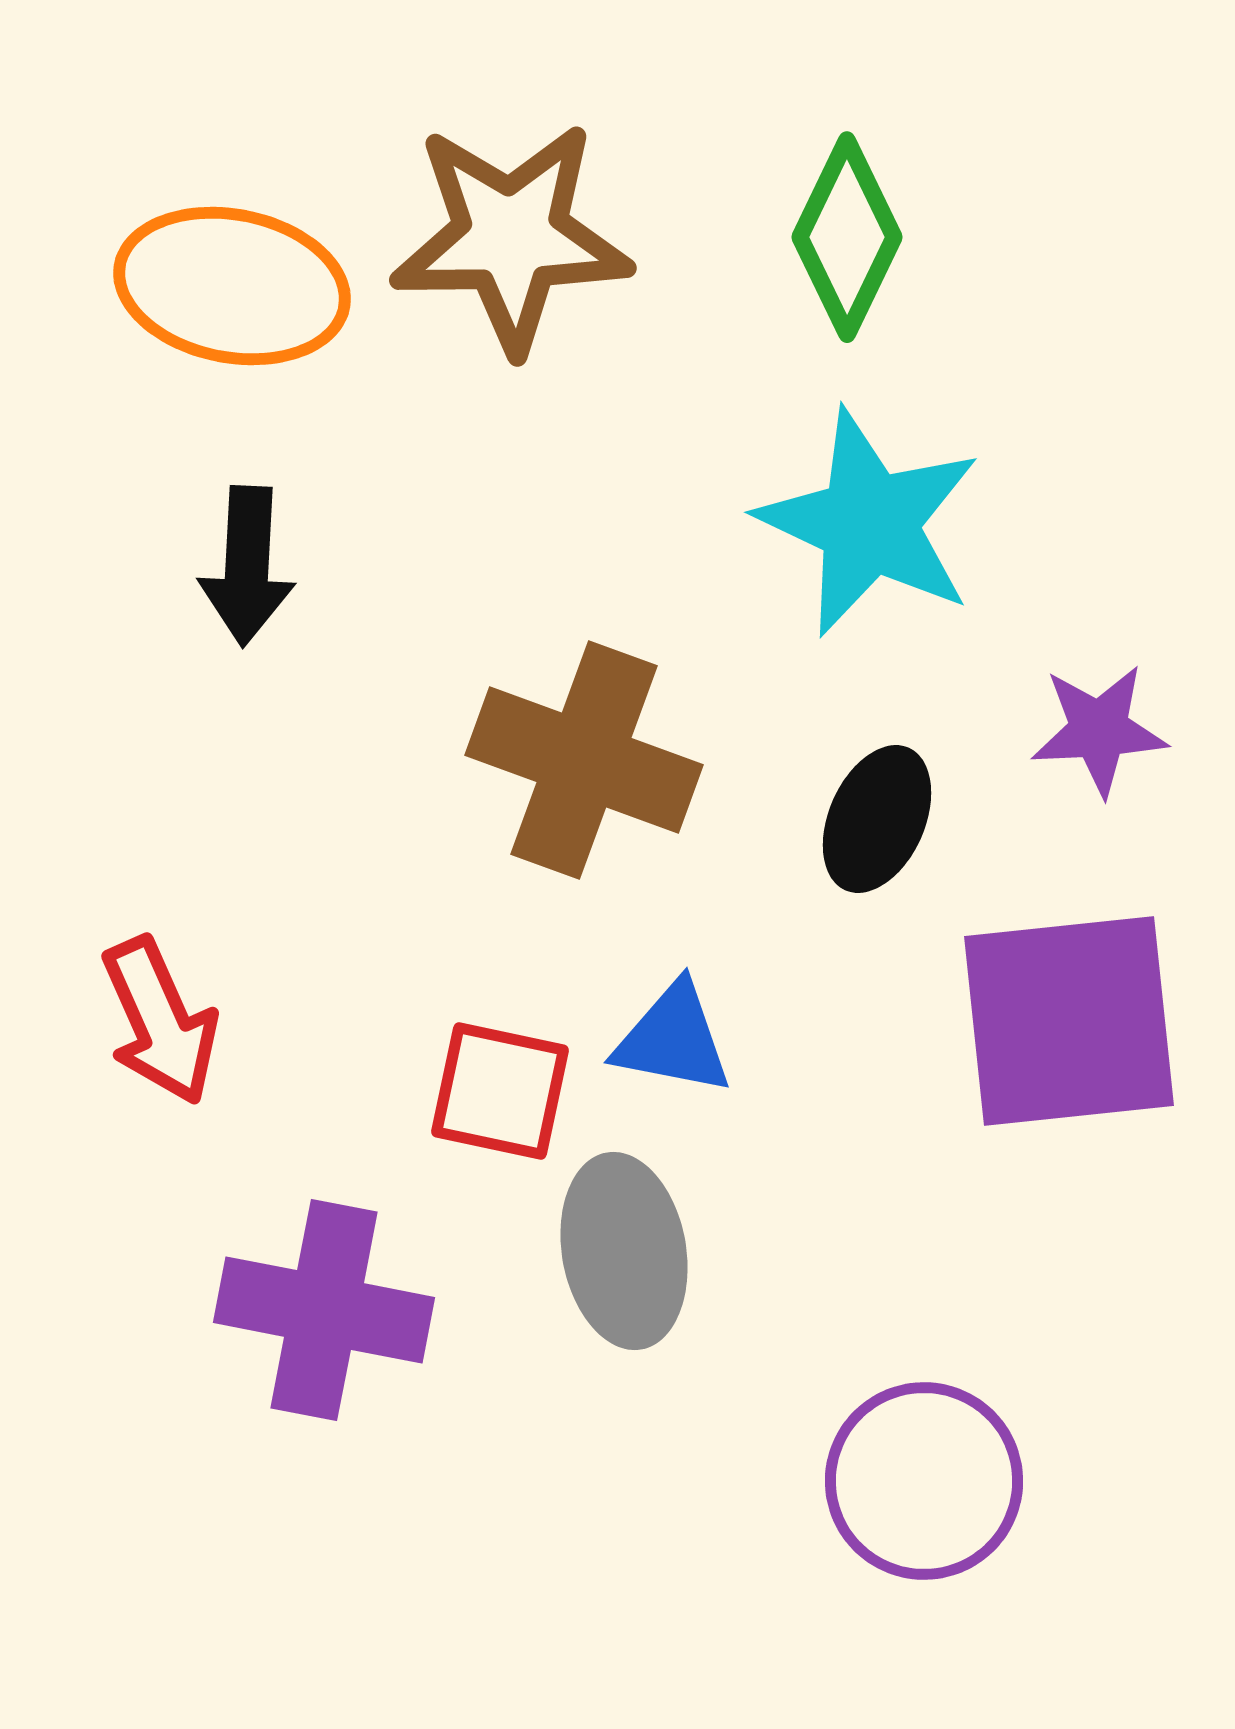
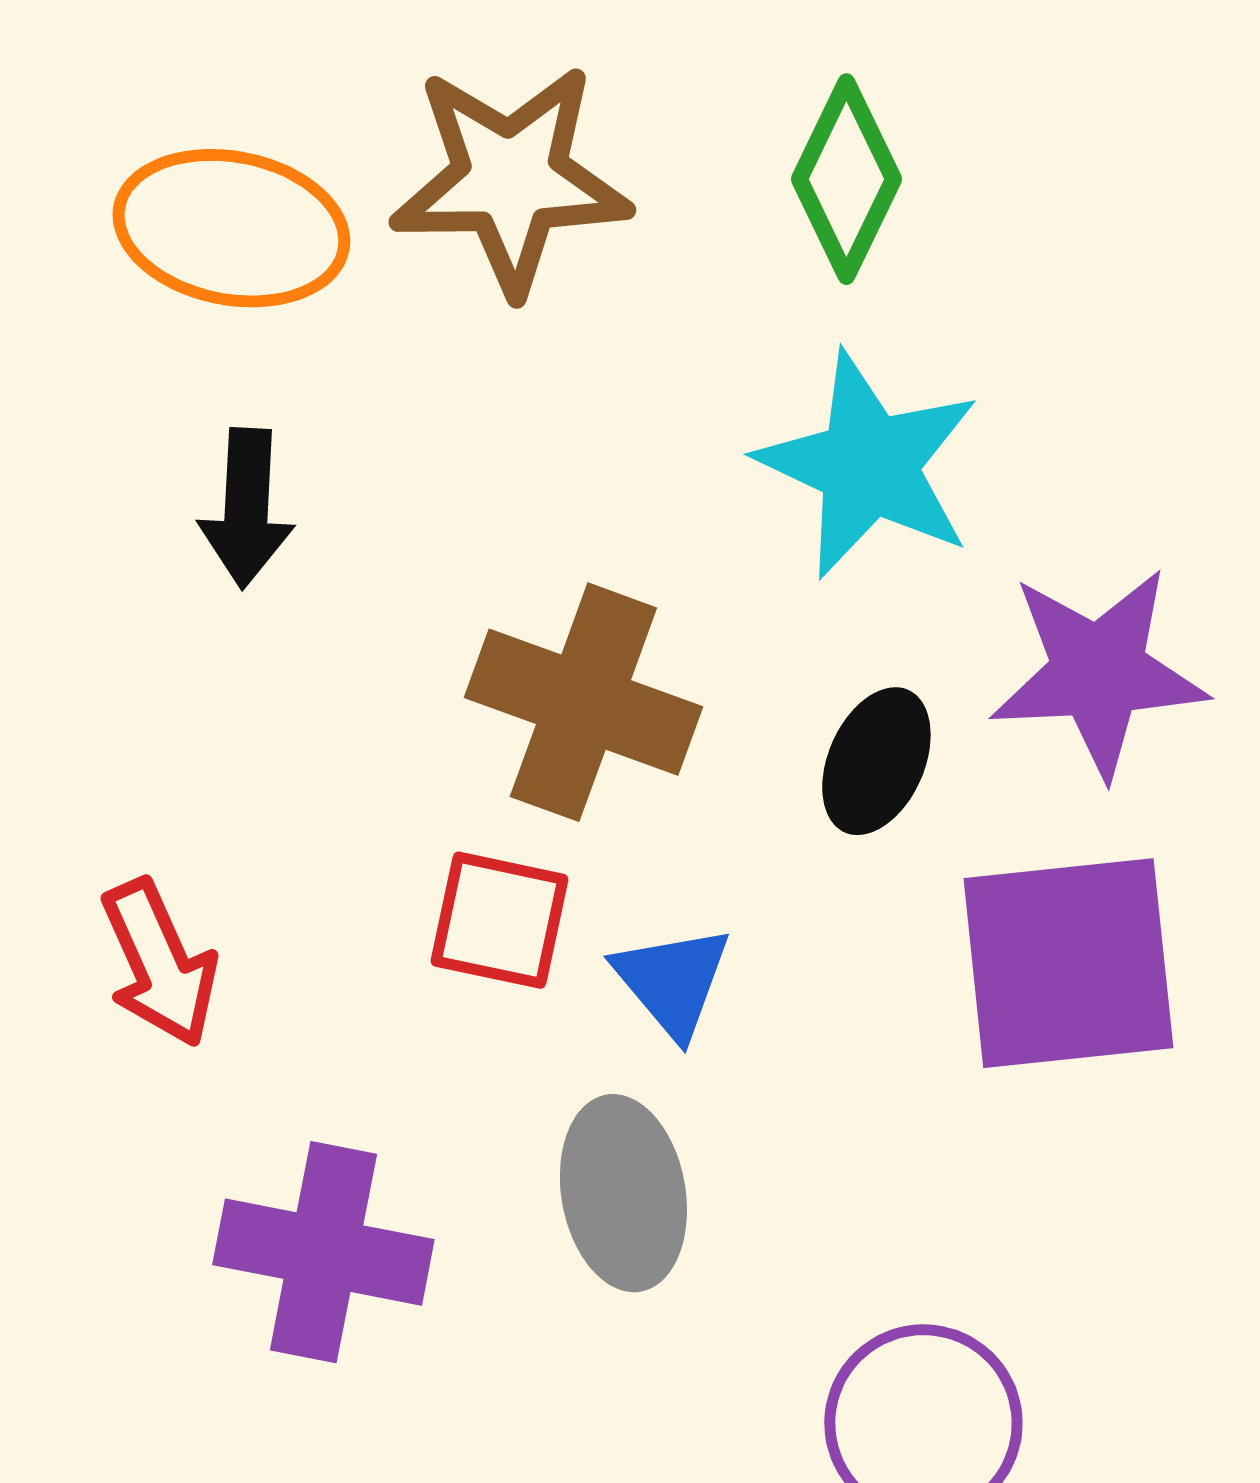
purple star: (1099, 730) -> (1098, 672), size x1.6
blue triangle: (673, 1039) -> (672, 981), turned 39
red square: (500, 1091) -> (499, 920), moved

